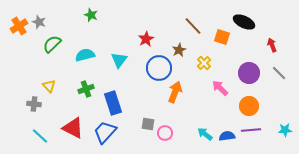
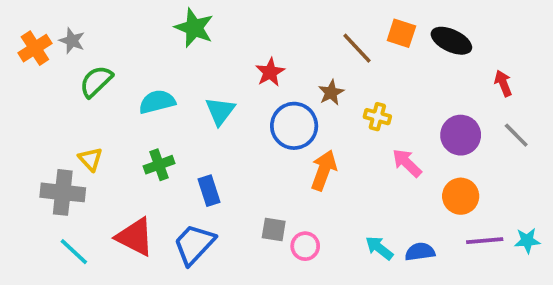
green star: (91, 15) -> (194, 28), moved, size x1.5
orange square: (222, 37) -> (401, 33), moved
yellow cross: (204, 63) -> (377, 117), turned -32
blue rectangle: (113, 103) -> (209, 191), size x0.7
gray cross: (34, 104) -> (63, 192), size x1.6
purple line: (251, 130) -> (485, 241), moved

